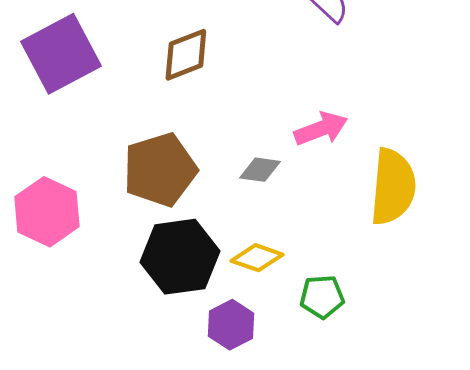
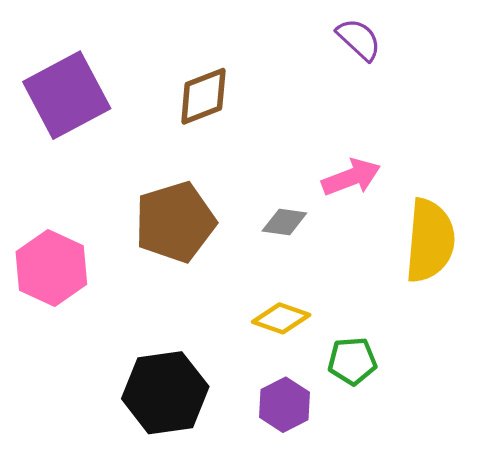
black hexagon: (180, 257) -> (165, 393), moved
purple hexagon: (231, 325) -> (284, 405), moved

